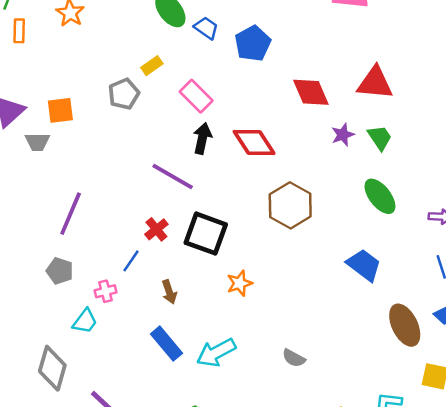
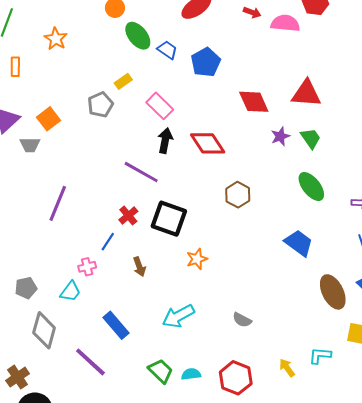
orange rectangle: (19, 31) -> (15, 67), moved
orange square: (60, 110) -> (49, 119), turned -30
brown hexagon: (290, 205) -> (238, 195), size x0.7
gray pentagon: (60, 271) -> (26, 288), moved, turned -30
blue rectangle: (166, 344) -> (116, 325), moved

